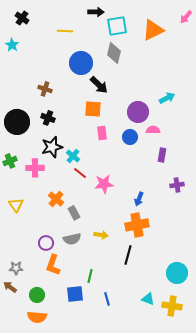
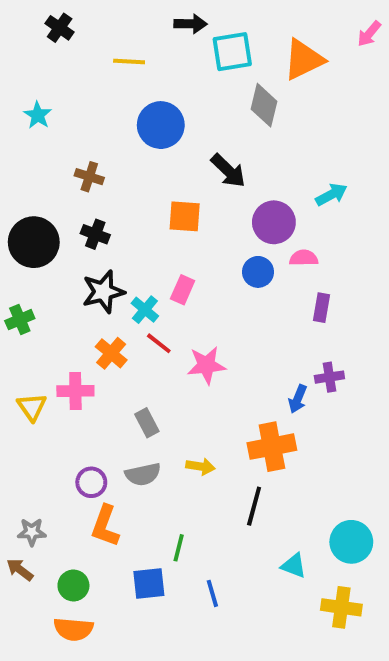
black cross: (22, 18) -> (60, 28), moved
cyan star: (12, 45) -> (38, 115), moved
gray diamond: (114, 53) -> (264, 105), moved
black arrow: (99, 85) -> (228, 171), moved
pink rectangle: (102, 133) -> (183, 290), moved, turned 32
pink cross: (35, 168) -> (75, 391), moved
purple cross: (177, 185) -> (329, 377), moved
orange cross: (56, 199) -> (111, 353), moved
blue arrow: (139, 199) -> (298, 399), moved
cyan triangle: (148, 299) -> (294, 566), moved

